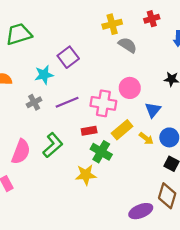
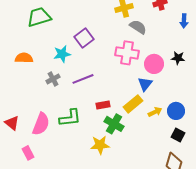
pink circle: (130, 88) -> (154, 64), moved
pink cross: (103, 103) -> (127, 53), moved
blue triangle: (153, 110) -> (145, 84), moved
yellow arrow: (146, 139) -> (155, 112), turned -64
green L-shape: (53, 145) -> (70, 118), turned 35

